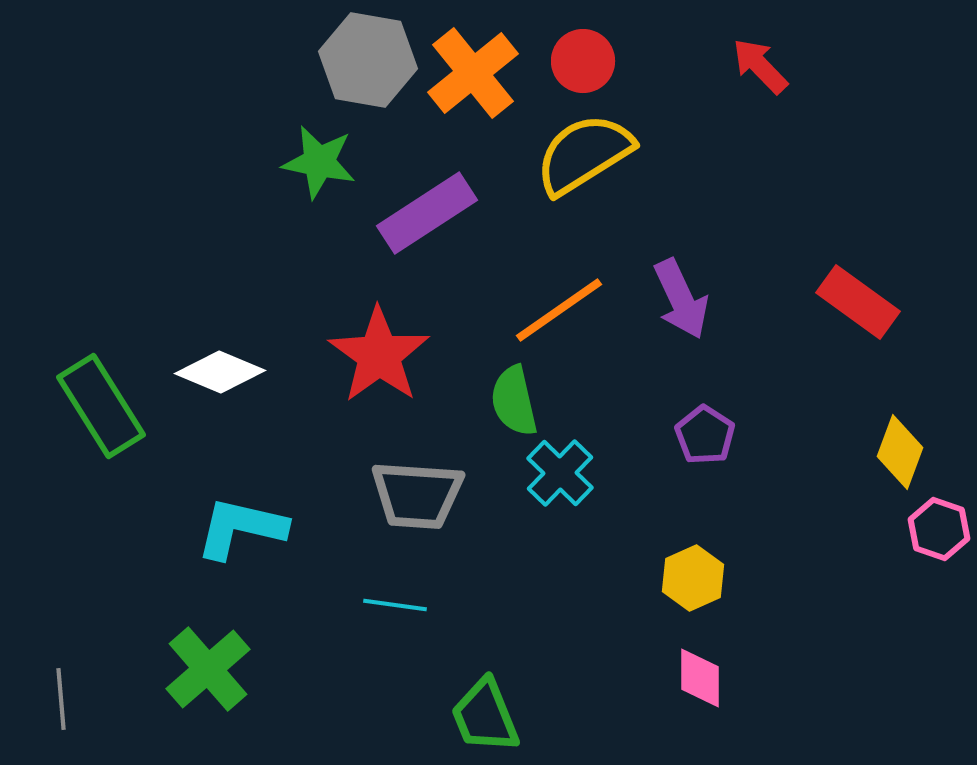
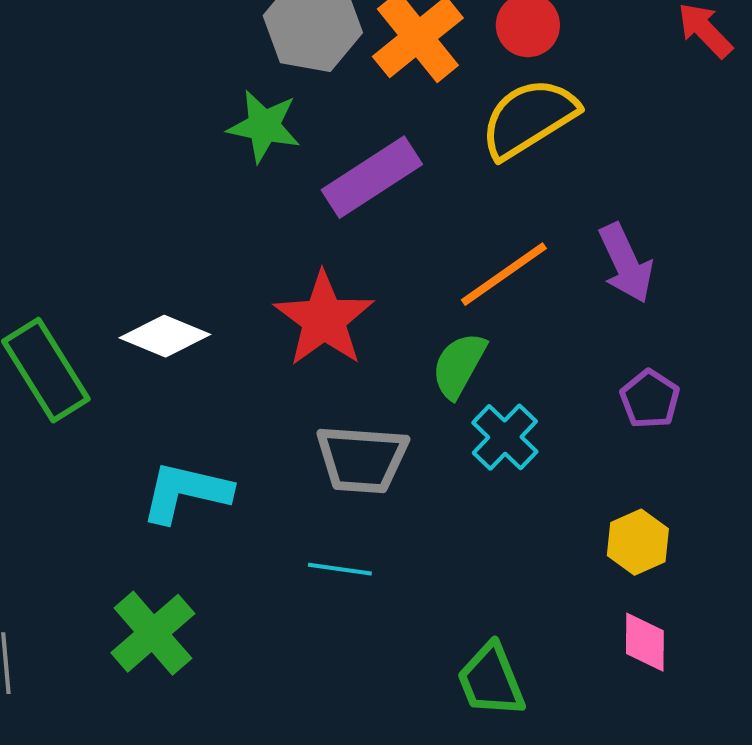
green semicircle: (514, 401) -> (459, 365), turned 42
green trapezoid: (485, 716) -> (491, 680), moved

